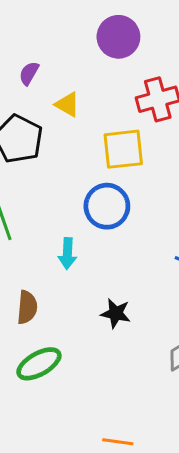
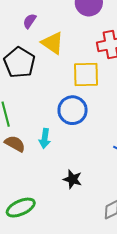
yellow triangle: (67, 104) -> (53, 43), size x1.4
brown semicircle: (27, 307) -> (15, 144), moved, turned -70

